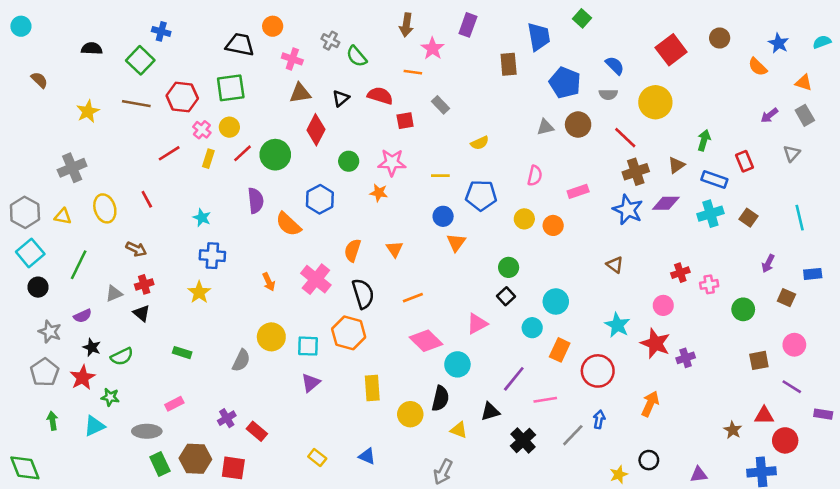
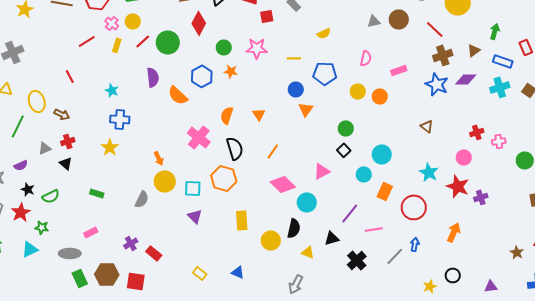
orange star: (379, 193) -> (231, 71), moved
yellow ellipse: (105, 208) -> (37, 101), moved
orange arrow: (269, 282) -> (159, 158), moved
orange line: (413, 298) -> (273, 151), turned -35
purple triangle: (311, 383) -> (195, 216), turned -35

